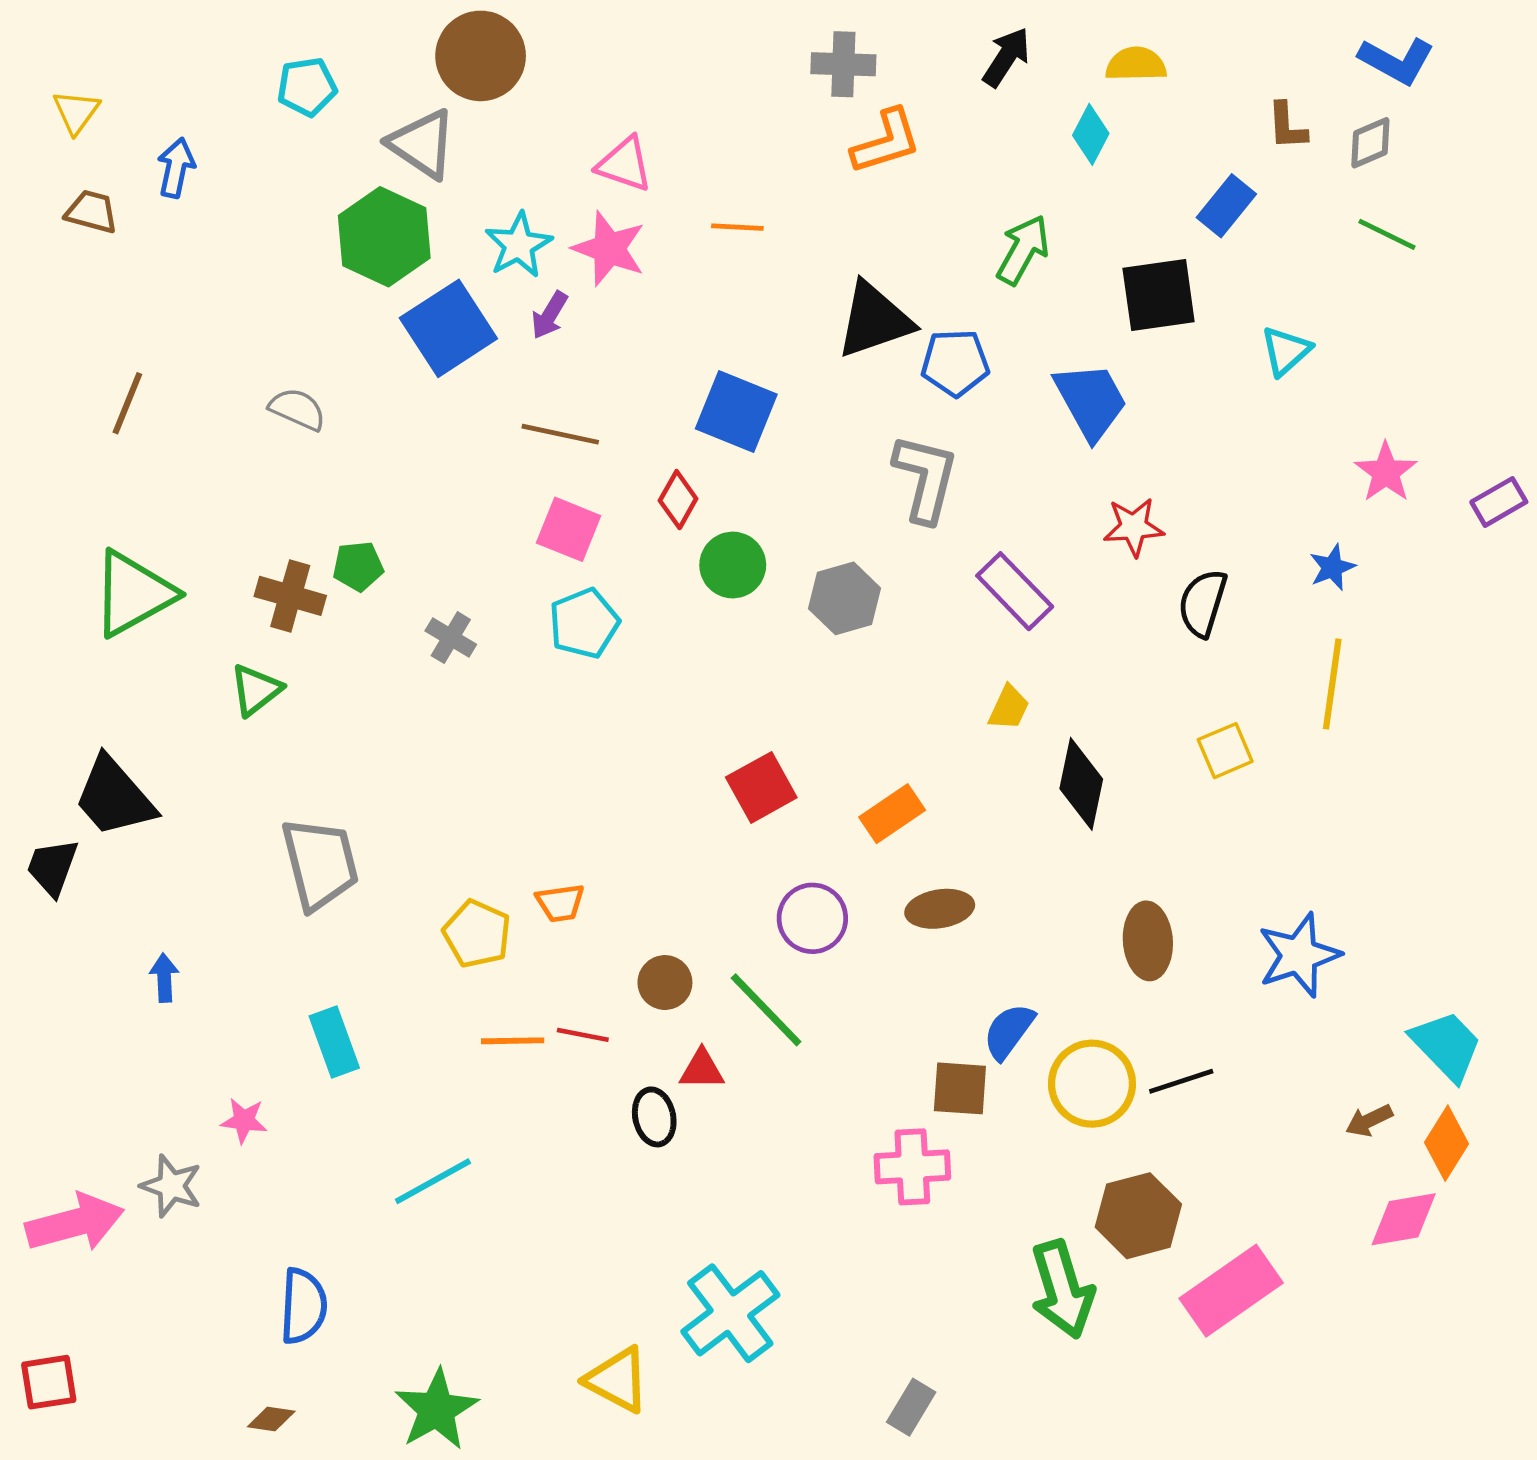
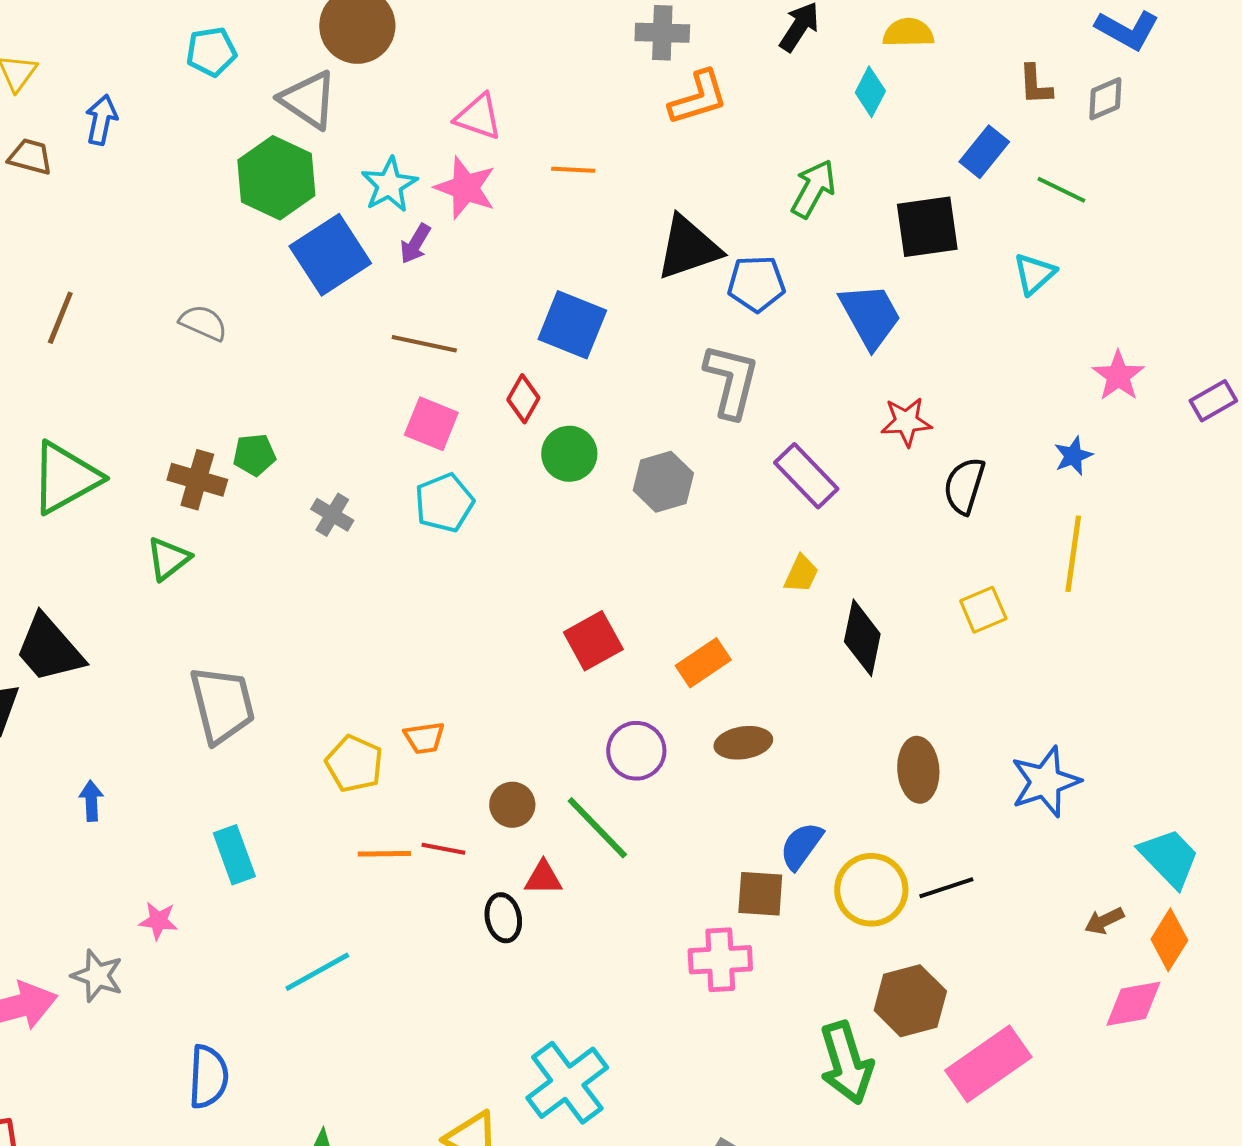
green line: (1387, 234) -> (1061, 190), moved

